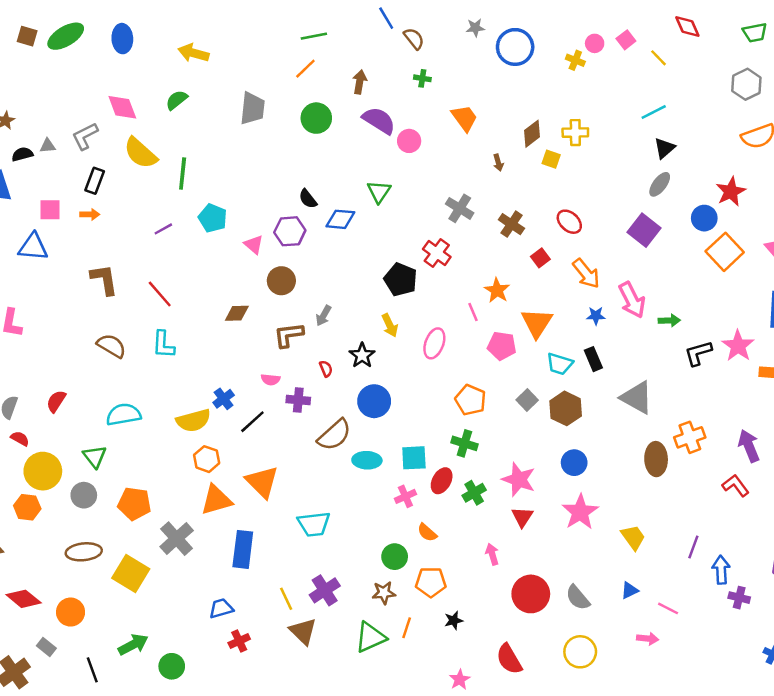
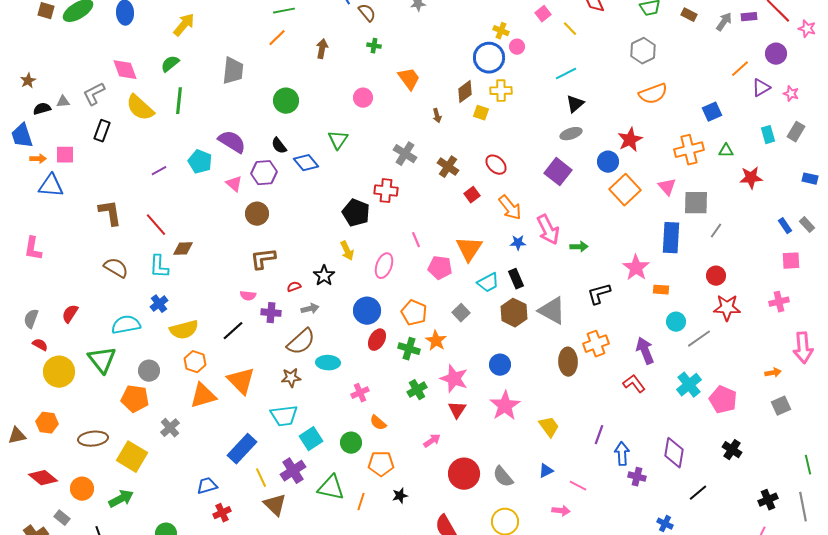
pink circle: (595, 43) -> (517, 47), moved
blue circle: (515, 47) -> (489, 58), moved
yellow arrow: (193, 53) -> (184, 25), turned 115
green circle: (316, 118) -> (286, 101), moved
purple semicircle: (379, 120) -> (232, 142), moved
green line: (183, 173) -> (179, 101), moved
gray ellipse: (660, 184) -> (571, 134), turned 35
orange arrow: (90, 214) -> (38, 159), moved
blue diamond: (340, 219) -> (306, 163), turned 45
red cross: (437, 253) -> (386, 191), turned -30
orange star: (497, 290) -> (436, 341), moved
brown diamond: (237, 313) -> (183, 249), moved
gray arrow: (324, 316) -> (310, 309), moved, turned -132
black L-shape: (698, 353) -> (599, 294), moved
cyan trapezoid: (560, 364) -> (488, 283), turned -45
red semicircle: (326, 369) -> (294, 287), turned -88
blue cross: (224, 399) -> (159, 304), moved
blue circle: (374, 401) -> (367, 311), moved
brown hexagon: (566, 408) -> (514, 313), moved
green triangle: (95, 457) -> (102, 360), size x1.4
cyan square: (414, 458) -> (311, 439), moved, turned -30
red ellipse: (442, 481) -> (377, 340), moved
gray circle: (84, 495) -> (149, 371), moved
orange hexagon: (27, 507) -> (47, 423), moved
gray cross: (177, 539) -> (170, 428), size x0.7
blue rectangle: (243, 549) -> (242, 449), moved, turned 36
pink arrow: (492, 554) -> (432, 441), turned 72
brown star: (384, 593) -> (291, 378), moved
green triangle: (371, 637) -> (331, 488), moved, turned 36
green arrow: (133, 645) -> (121, 499), moved

